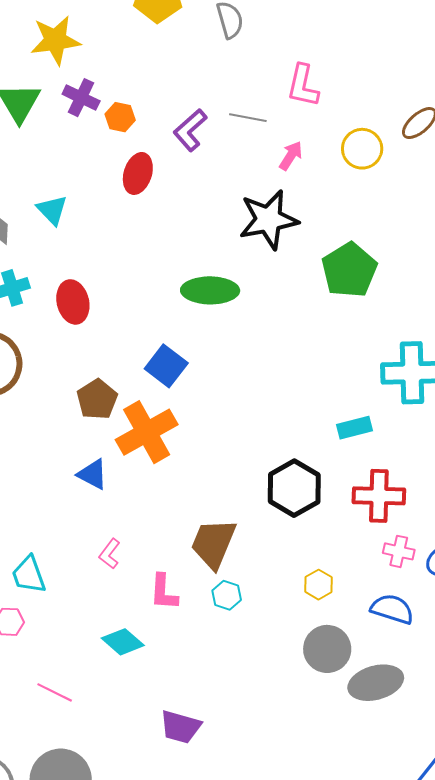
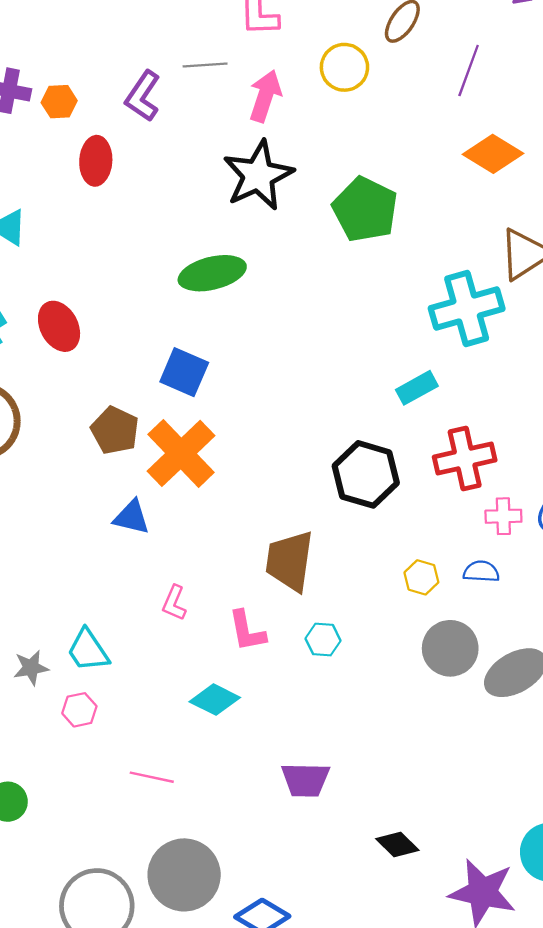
pink arrow: (291, 156) -> (265, 96), size x1.4
cyan hexagon: (227, 595) -> (323, 640), moved
blue semicircle: (392, 609) -> (481, 572), moved, size x0.7

